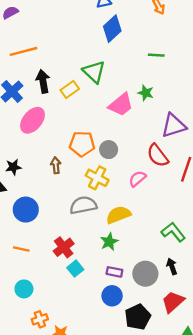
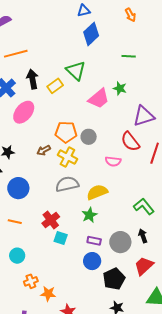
brown arrow: (56, 165) -> (44, 150), turned -112
yellow cross: (97, 178) -> (67, 157), moved
pink semicircle: (137, 179) -> (113, 161), turned -133
cyan square: (75, 269) -> (61, 238), turned -32

